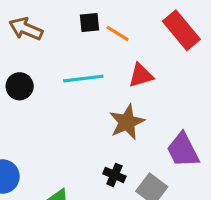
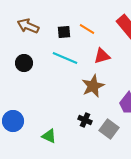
black square: (90, 23) -> (64, 32), moved
cyan line: (83, 79) -> (65, 58), turned 30

